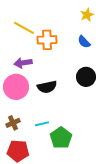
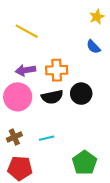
orange cross: (47, 40) -> (57, 70), moved
black circle: (86, 77) -> (81, 94), moved
green pentagon: (61, 138) -> (85, 163), moved

